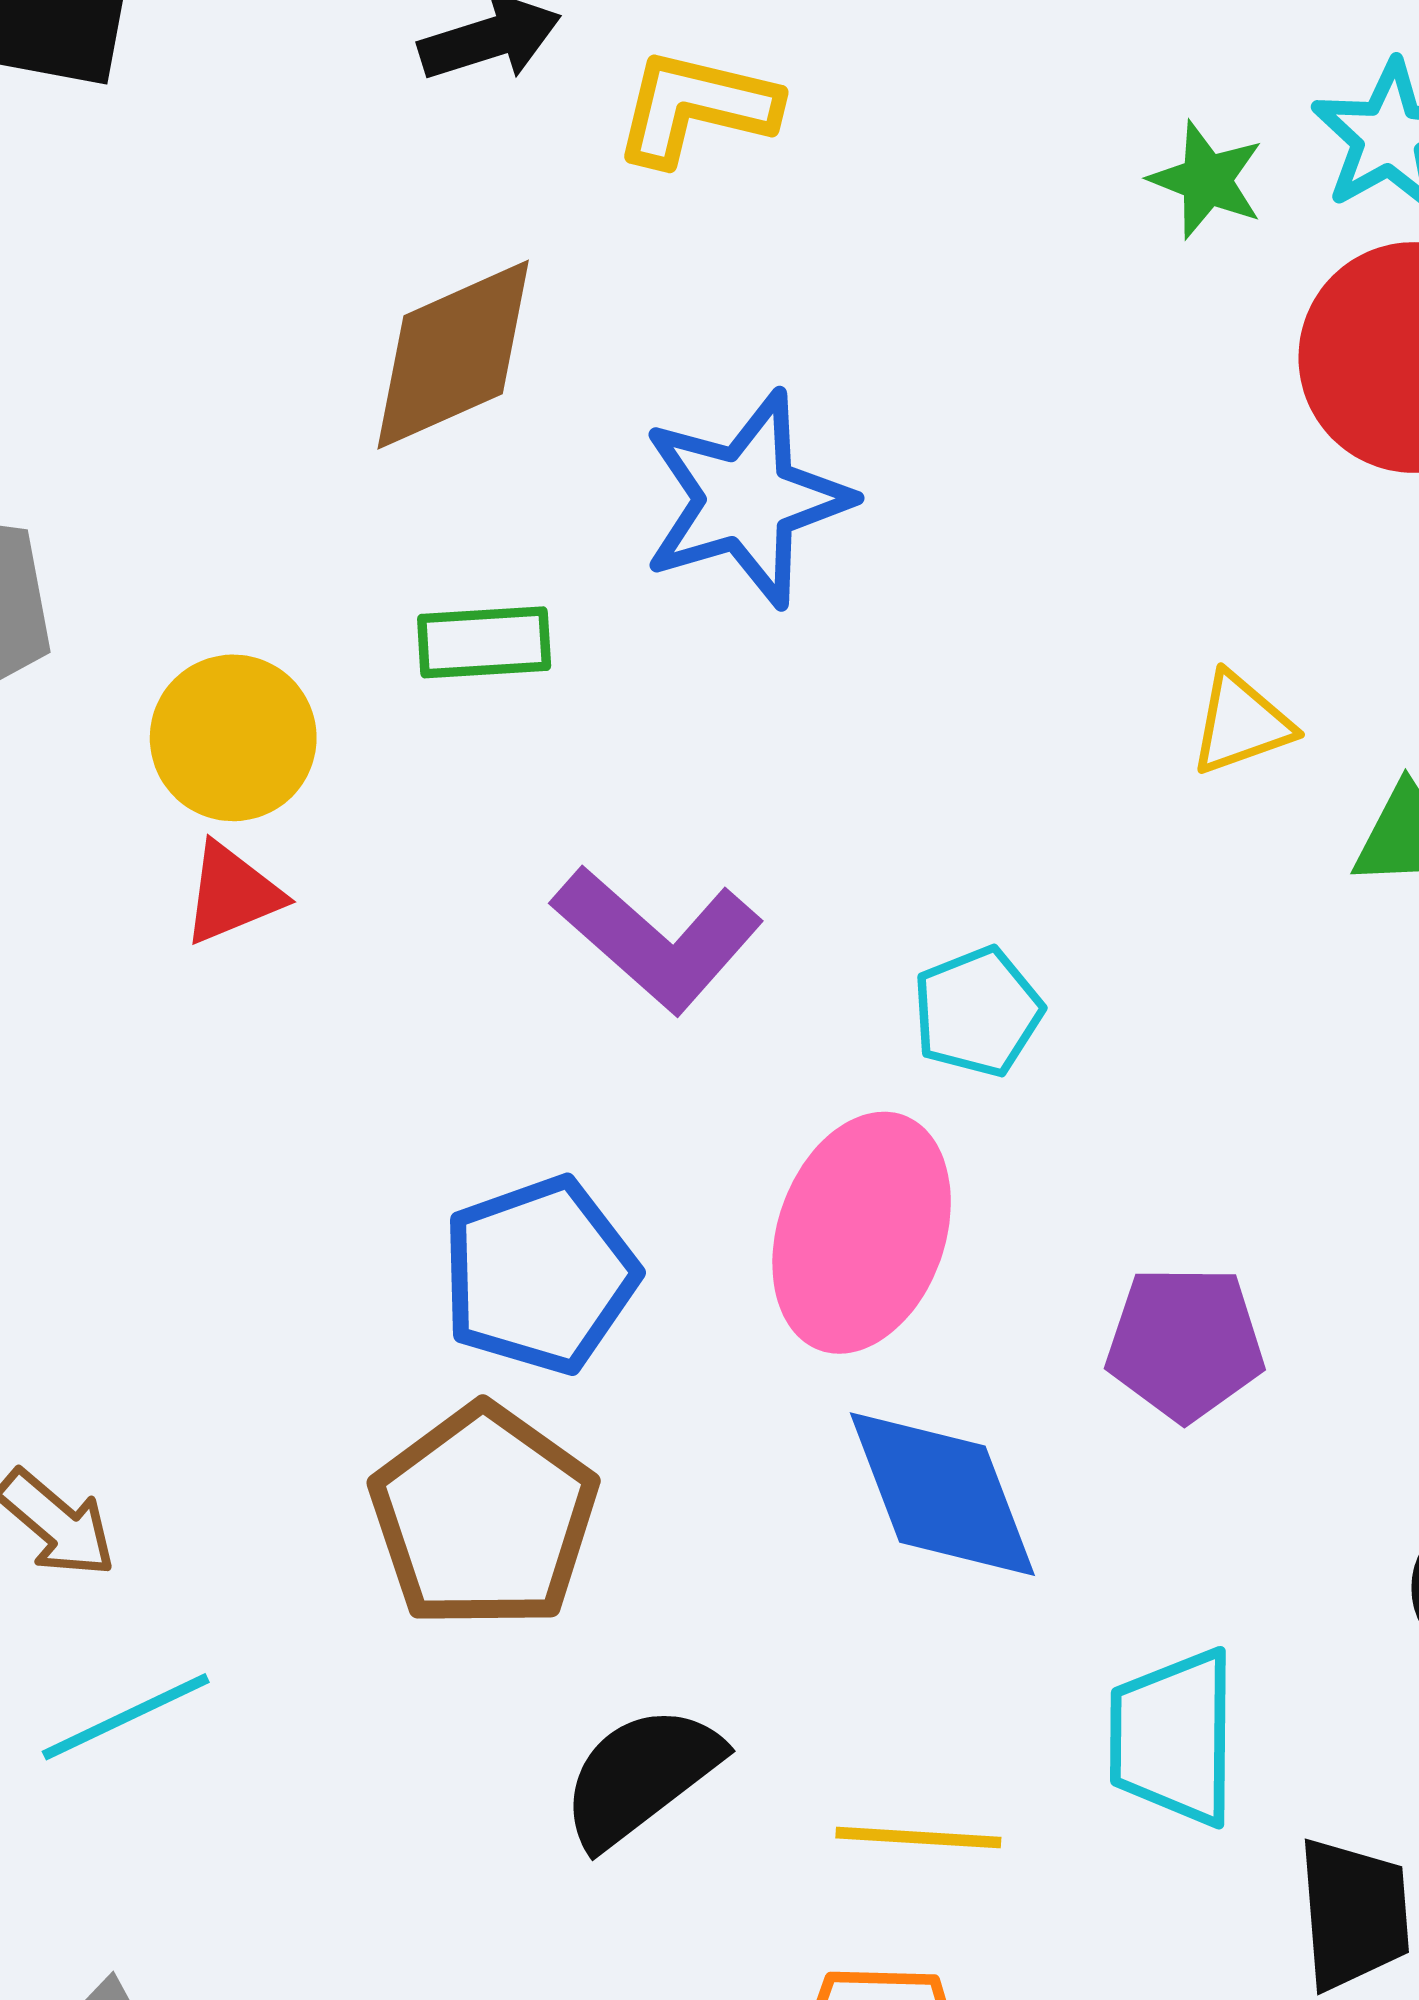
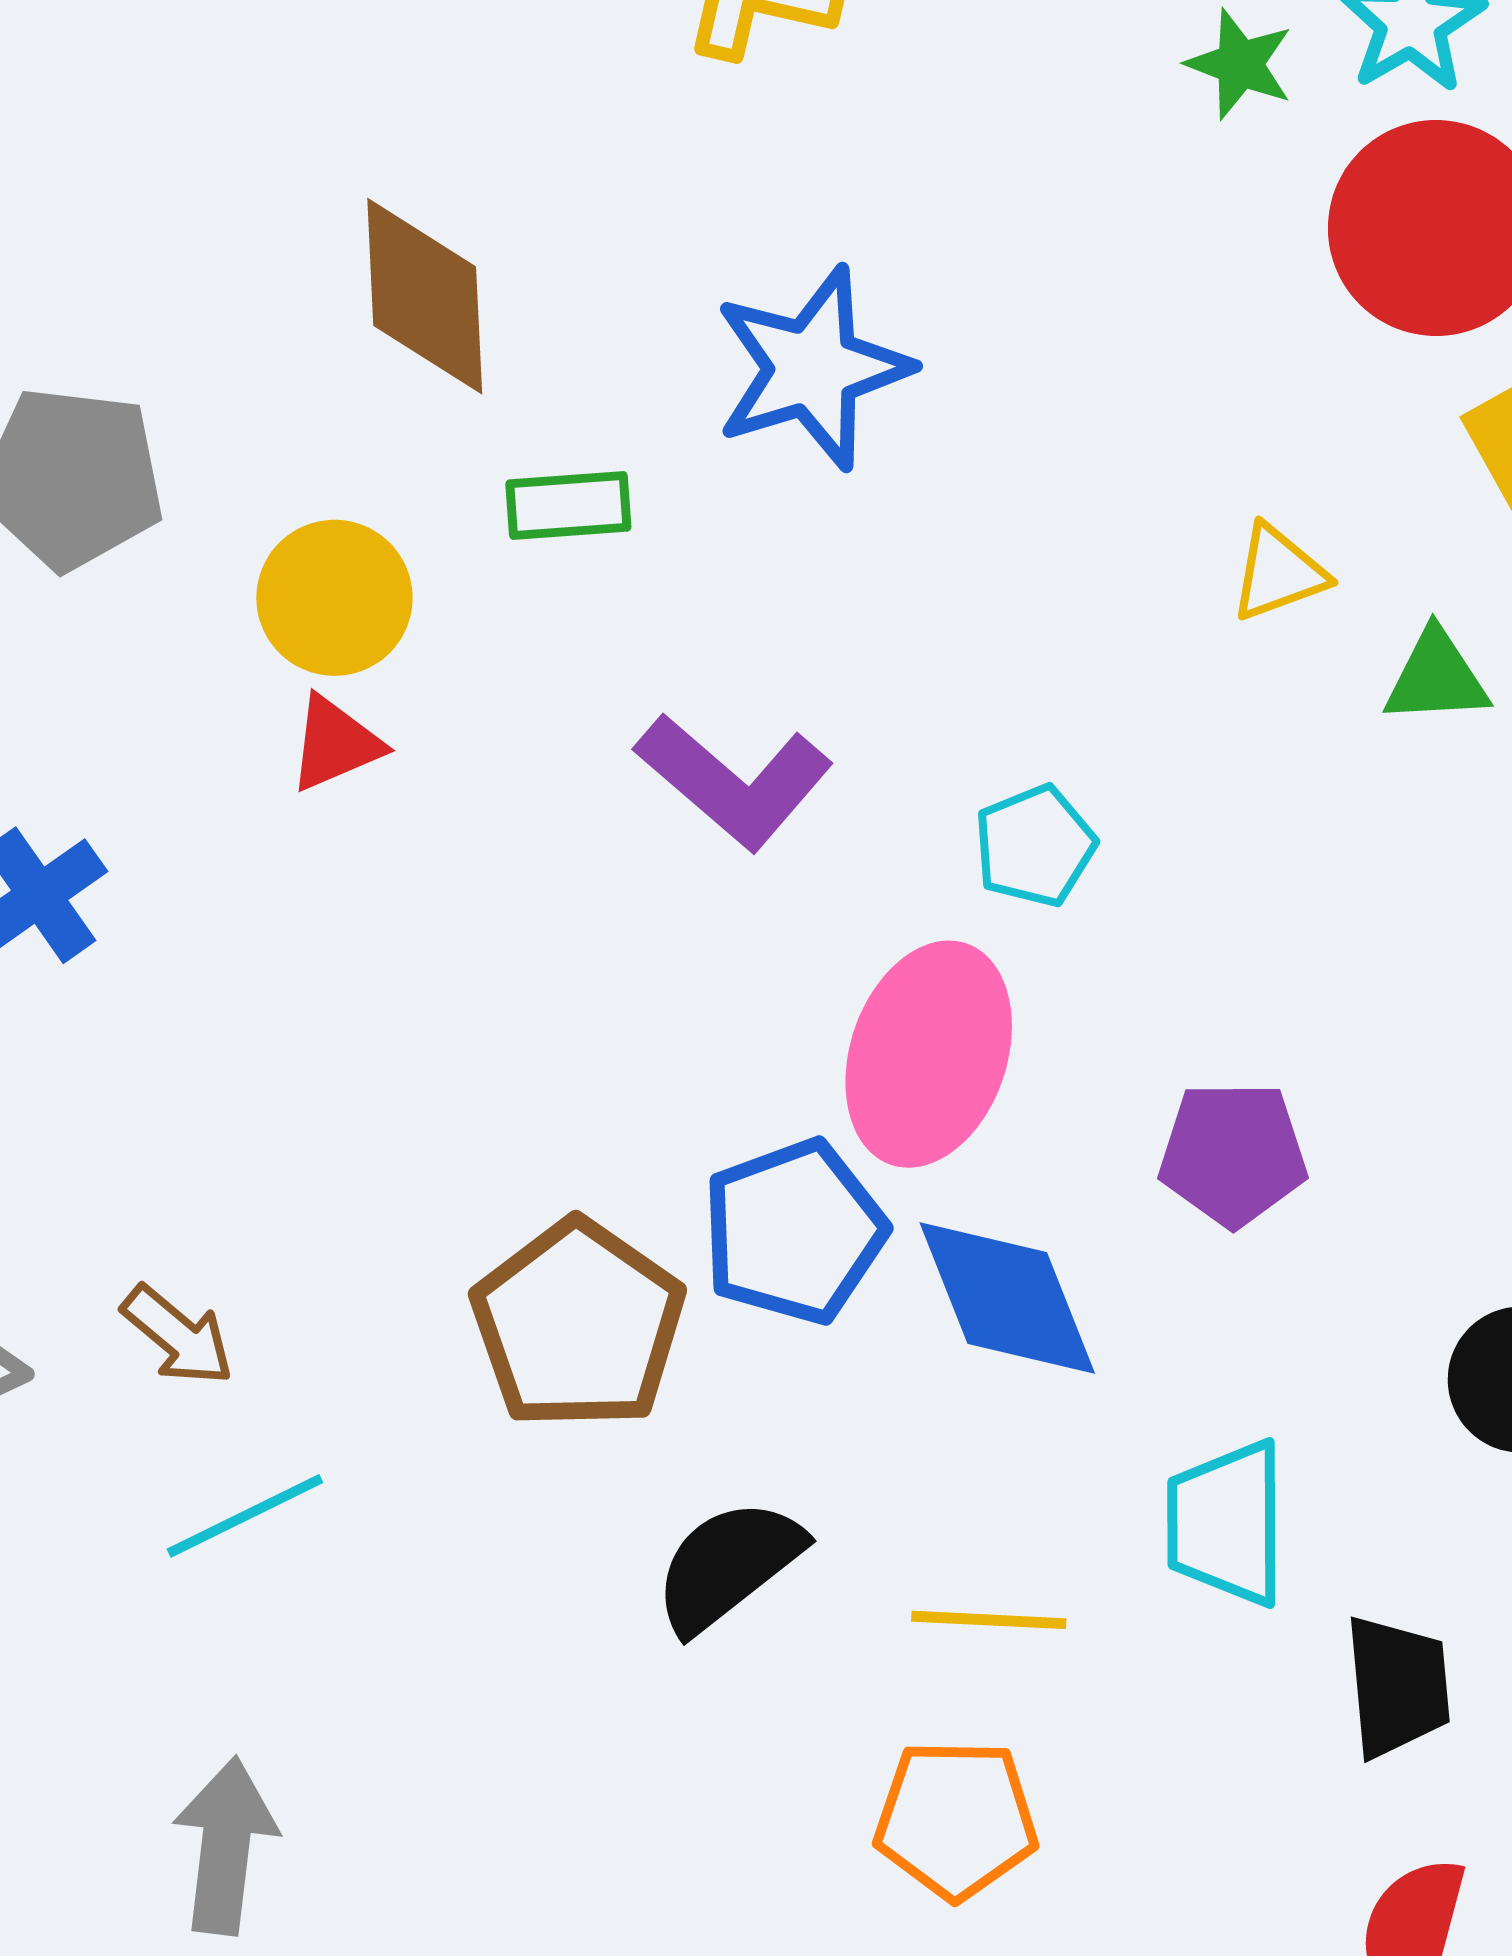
brown diamond: (453, 355) -> (425, 296), moved, turned -68
blue pentagon: (539, 1275) -> (794, 1232), moved

